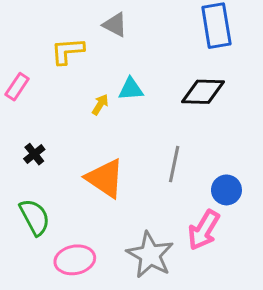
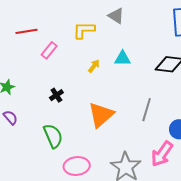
yellow arrow: (100, 105) -> (94, 66), moved
orange triangle: (105, 178) -> (101, 115), turned 40

